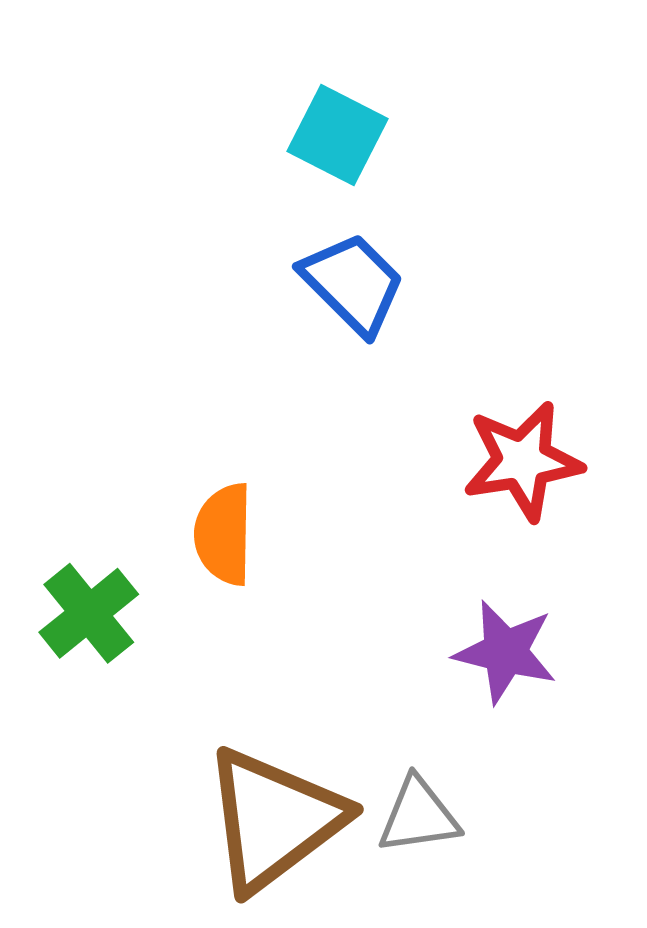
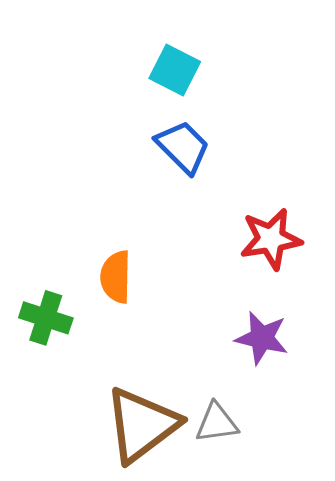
green cross: (89, 613) -> (46, 318), turned -33

